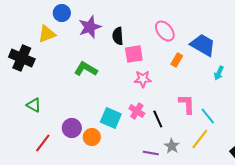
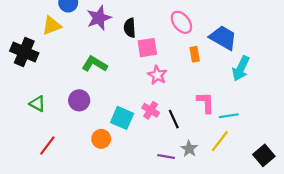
orange rectangle: (177, 60) -> (195, 54), turned -40
cyan arrow: (219, 73) -> (241, 68), size x1.6
pink star: (143, 79) -> (157, 75), turned 30
cyan line: (208, 116) -> (229, 116), turned -60
purple circle: (72, 128) -> (79, 100), moved

